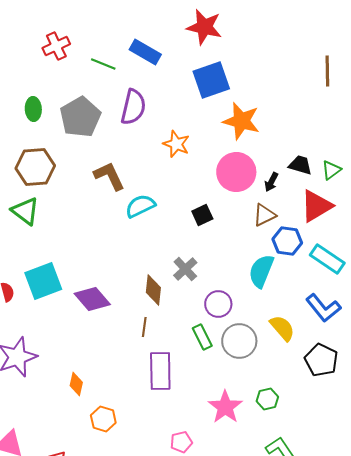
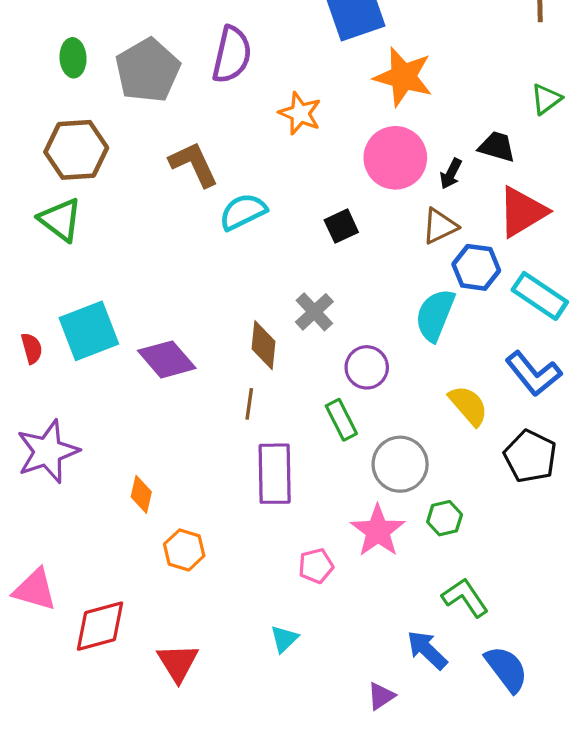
green triangle: (331, 170) -> (546, 99), moved
gray circle: (239, 341) -> (400, 464), moved
pink pentagon: (181, 442) -> (316, 566), moved

